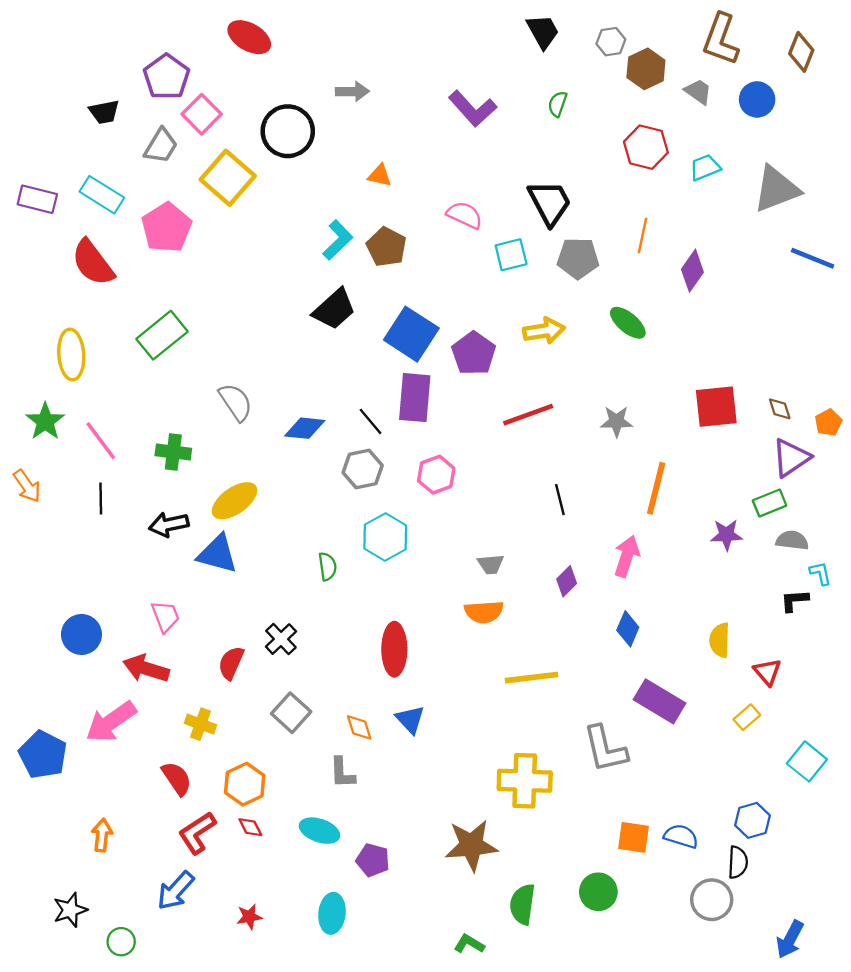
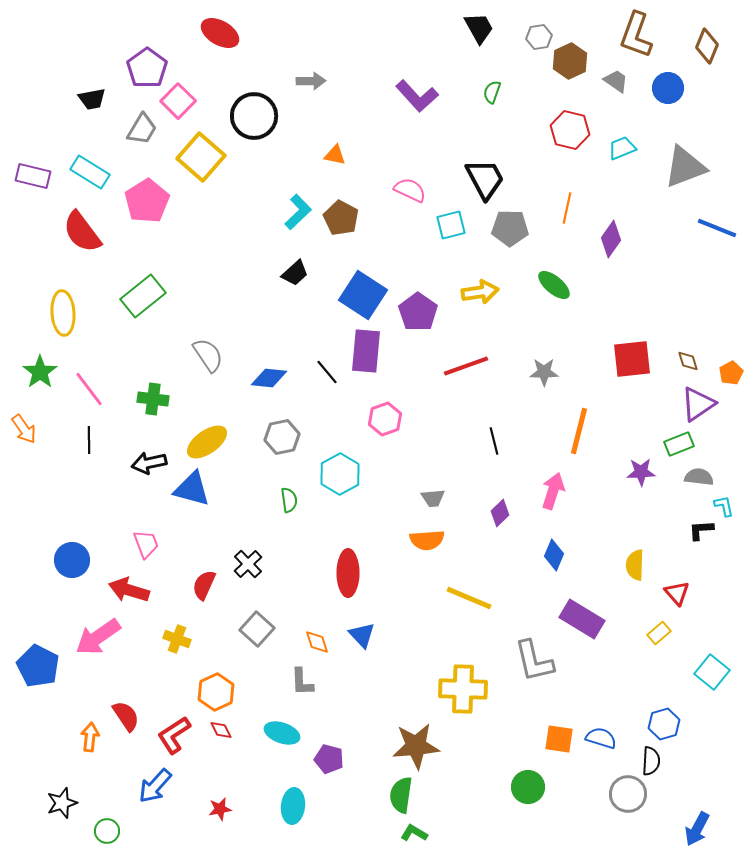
black trapezoid: (334, 309) -> (295, 273), size x0.7
gray hexagon: (363, 469) -> (282, 437), moved
yellow line: (531, 678) -> (469, 598), turned 30
red semicircle: (177, 778) -> (126, 716), moved
green semicircle: (522, 904) -> (401, 795), moved

